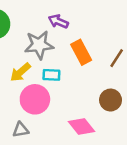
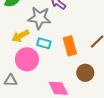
orange rectangle: (81, 52) -> (70, 46), moved

